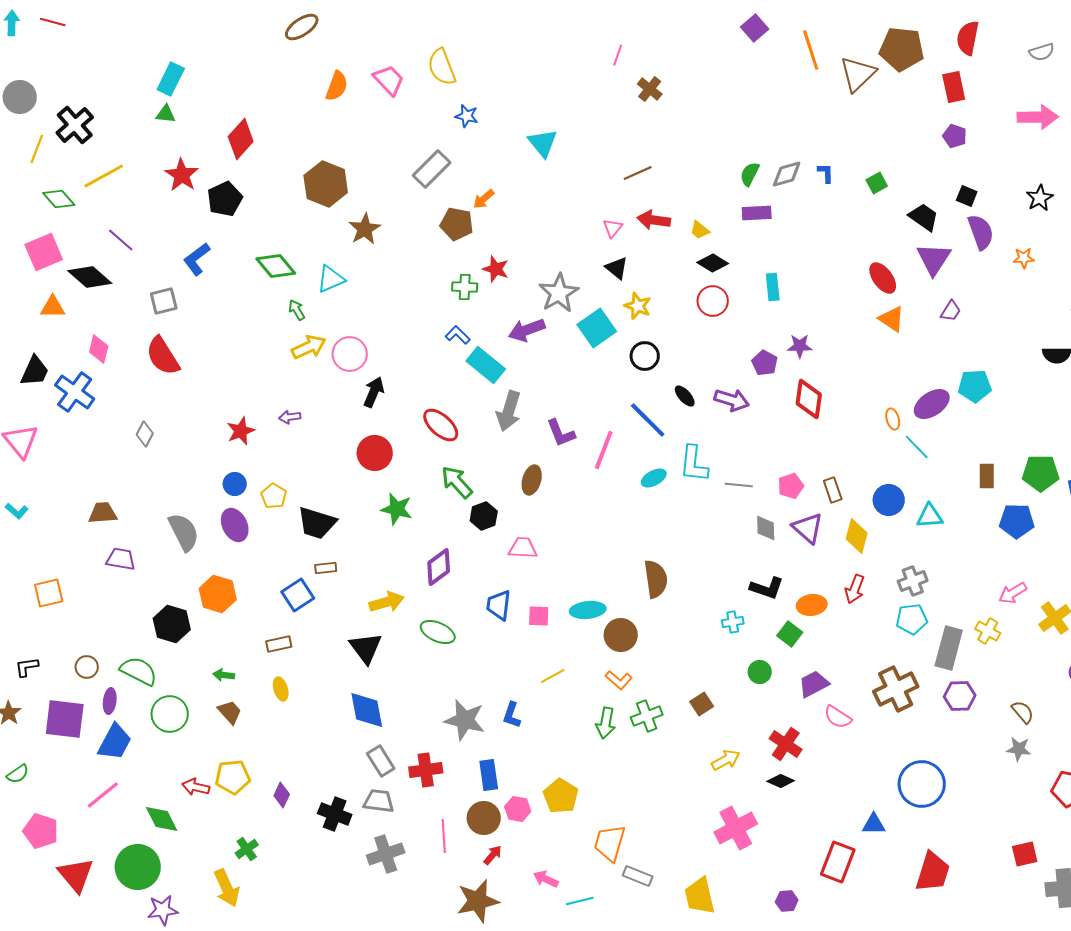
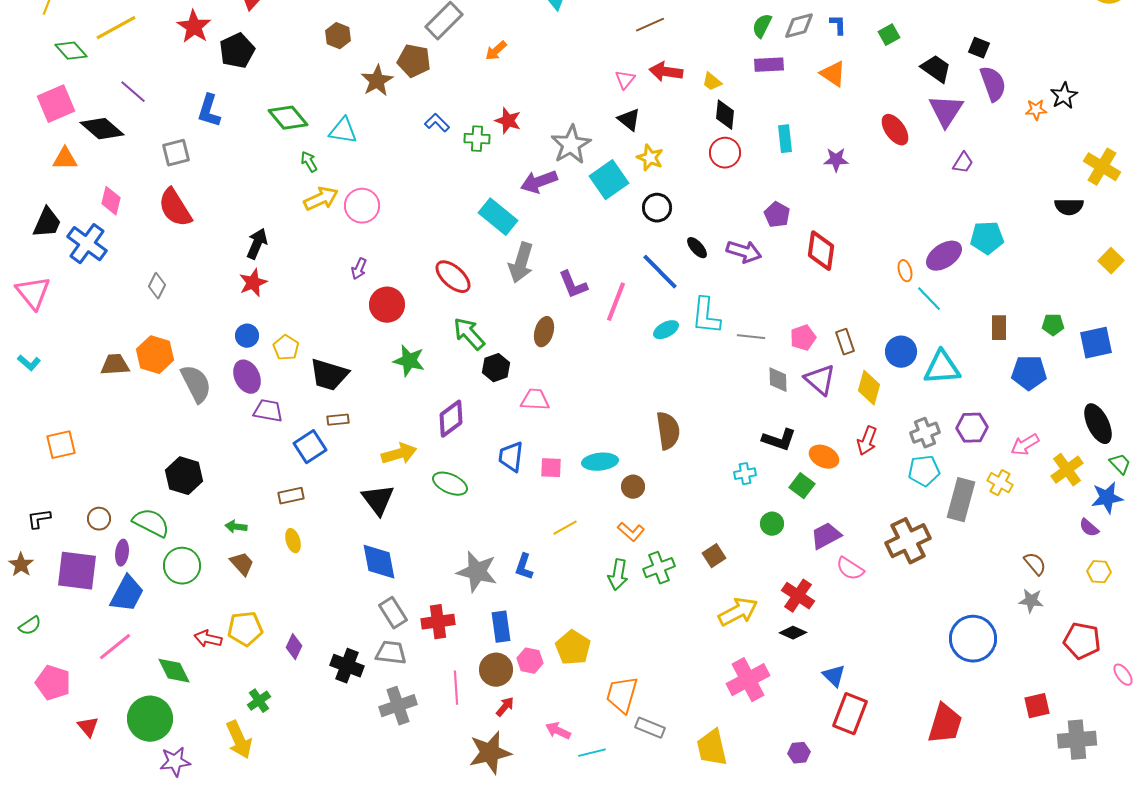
brown hexagon: (326, 184) -> (338, 36), size x0.6
black star: (1040, 198) -> (1064, 96), moved
brown pentagon: (457, 224) -> (414, 61), moved
blue L-shape: (197, 259) -> (209, 111), turned -36
black diamond: (713, 263) -> (725, 115), turned 64
cyan triangle: (331, 279) -> (343, 131), turned 32
orange triangle: (892, 319) -> (833, 74), moved
blue L-shape: (458, 335) -> (437, 123), moved
purple star: (800, 346) -> (836, 160), moved
black arrow: (374, 392) -> (257, 244), moved
purple arrow: (290, 417) -> (359, 269), moved, turned -60
green pentagon: (1041, 473) -> (1053, 325), size x0.6
cyan triangle: (930, 516) -> (942, 368), size x1.4
purple trapezoid: (121, 559) -> (268, 411), moved
orange hexagon: (218, 594) -> (155, 355), moved
orange ellipse: (812, 605) -> (824, 457), turned 32
brown circle: (621, 635) -> (633, 487), size x0.7
purple hexagon: (960, 696) -> (972, 428), moved
yellow arrow: (726, 760) -> (738, 612), size x1.4
blue circle: (922, 784) -> (973, 639), moved
blue triangle: (874, 824) -> (834, 676), moved, turned 45
red triangle: (76, 875) -> (88, 727), size x0.6

